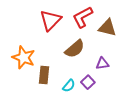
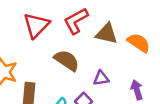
brown semicircle: (75, 49) -> (67, 60), turned -105

